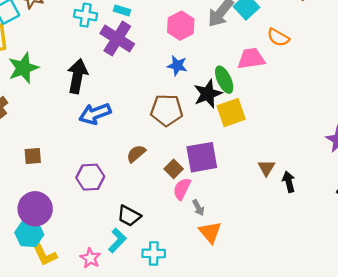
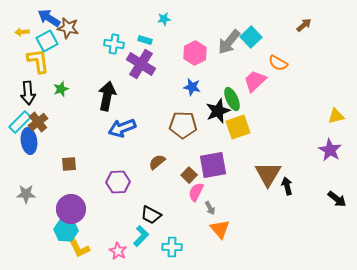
pink trapezoid: (251, 59) -> (255, 81), turned -35
green star: (23, 68) -> (61, 89), size x0.6
brown triangle: (266, 168) -> (268, 174), size x1.8

